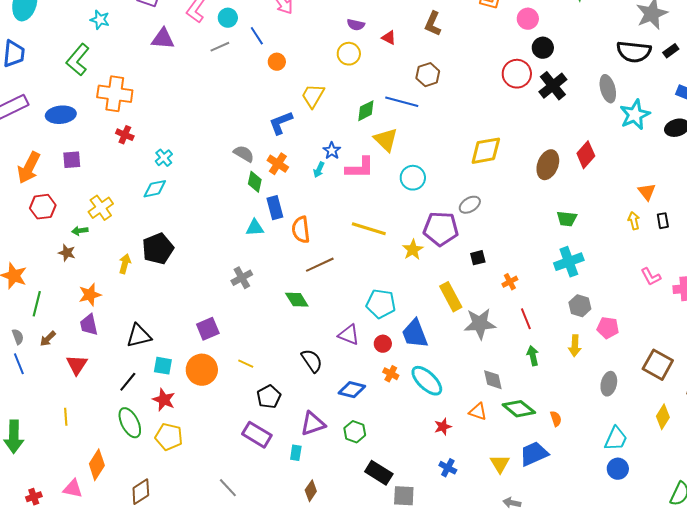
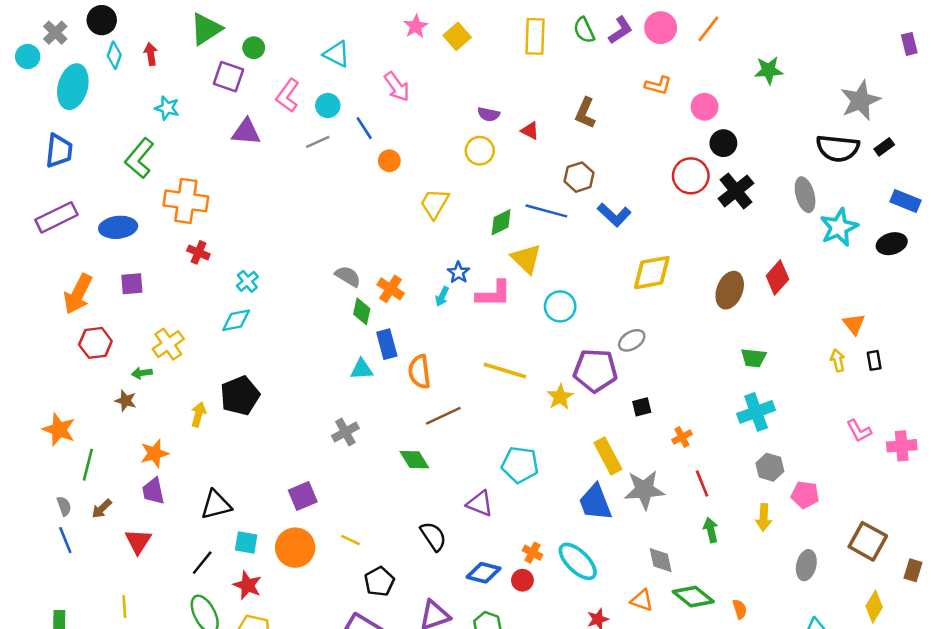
blue L-shape: (281, 123) -> (614, 215), moved, turned -116
blue trapezoid: (415, 334) -> (595, 502), moved
red circle: (383, 344) -> (522, 580), moved

